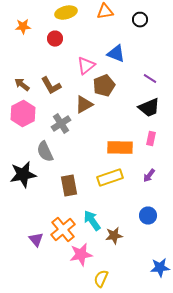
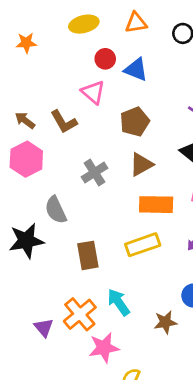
red circle: (55, 39) -> (105, 59), moved
blue triangle: (116, 54) -> (136, 70), moved
pink triangle: (86, 66) -> (93, 92), moved, turned -42
brown triangle: (84, 105) -> (141, 164), moved
gray cross: (61, 124) -> (95, 172), moved
brown star: (114, 236) -> (165, 322), moved

